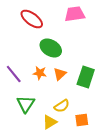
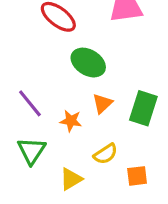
orange star: (40, 73) -> (71, 121), moved
green triangle: (26, 104) -> (32, 151), moved
yellow triangle: (50, 122) -> (71, 179), moved

